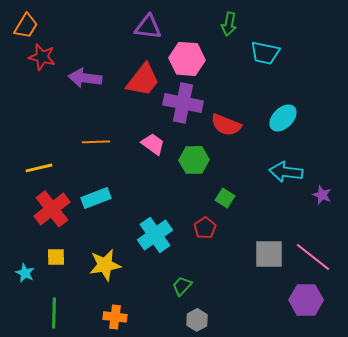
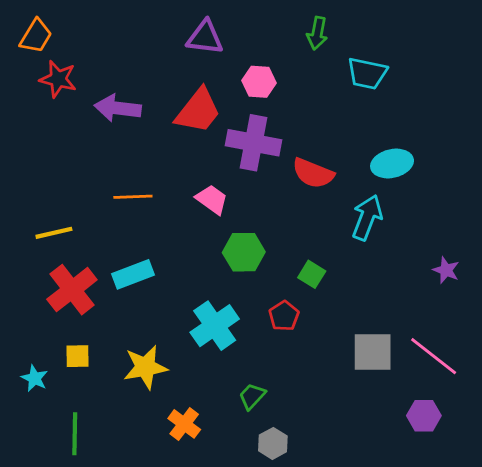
pink hexagon: (187, 59) -> (259, 82), size x0.7
cyan ellipse: (283, 118) -> (392, 163), turned 32
green hexagon: (194, 160) -> (244, 252), moved
cyan arrow: (286, 172) -> (367, 218), moved, turned 104
purple hexagon: (306, 300) -> (424, 416), size x0.7
orange cross: (115, 317) -> (184, 424), moved, turned 30

